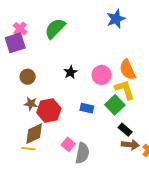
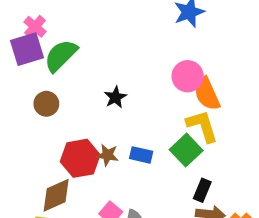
green semicircle: (55, 28) -> (61, 56), moved
pink circle: (102, 75) -> (188, 76), moved
brown star: (31, 104) -> (107, 155), moved
black rectangle: (125, 130) -> (202, 190), turned 72

